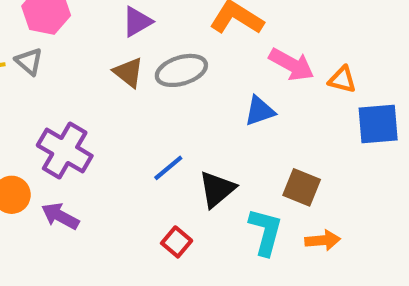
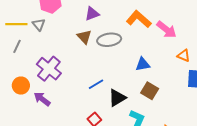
pink arrow: (292, 65) -> (166, 30), moved
brown square: (302, 187) -> (150, 91), moved

